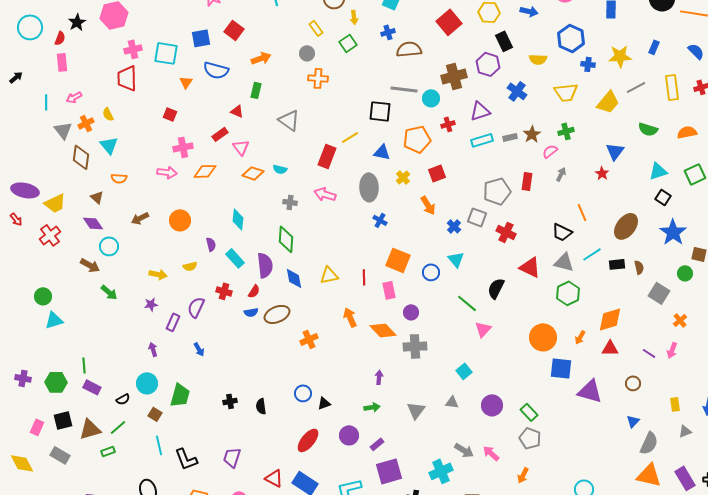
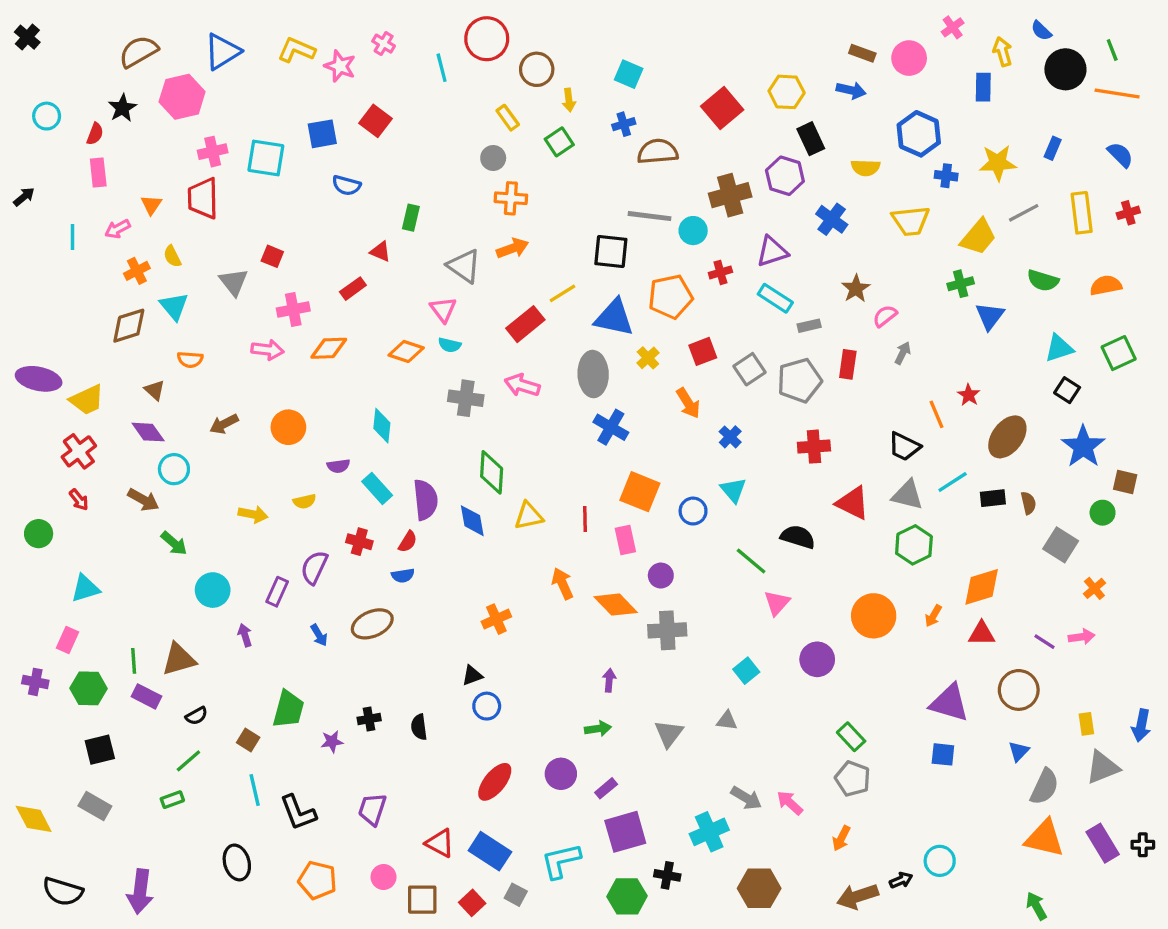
cyan circle: (30, 27) -> (47, 116), size x0.7
orange arrow: (261, 58) -> (513, 248), moved
blue semicircle: (216, 70) -> (346, 185), size x0.7
orange triangle: (186, 82) -> (151, 205), moved
gray triangle: (63, 130) -> (234, 282), moved
green cross: (566, 131) -> (961, 284), moved
gray rectangle: (510, 137) -> (809, 326), moved
cyan rectangle: (482, 140) -> (775, 298), turned 50
pink triangle: (241, 147) -> (443, 310), moved
blue triangle: (382, 152) -> (614, 318), size x1.5
red rectangle: (327, 156) -> (525, 324), turned 30
brown diamond: (81, 157) -> (129, 326), turned 65
red star: (602, 173) -> (969, 395), moved
gray cross: (290, 202) -> (466, 398), size x1.5
gray square: (477, 217) -> (749, 369), moved, turned 36
red arrow: (16, 219) -> (79, 500), moved
blue cross: (380, 220) -> (611, 427), size x1.5
red cross: (506, 232) -> (814, 447), turned -30
green diamond: (286, 239) -> (492, 472), moved
purple semicircle: (211, 244) -> (338, 466), turned 96
black semicircle: (496, 288) -> (798, 537), turned 80
green circle: (43, 296) -> (39, 534), moved
purple star: (151, 304) -> (332, 742), moved
brown ellipse: (277, 314) -> (372, 624), moved
pink arrow: (672, 350) -> (1082, 637), turned -119
blue square: (561, 368) -> (943, 754), moved, size x0.7
cyan circle: (147, 383) -> (213, 590), moved
brown circle: (633, 383) -> (1019, 690), size x1.6
black triangle: (324, 403) -> (472, 675), moved
purple circle: (492, 405) -> (817, 659), moved
pink rectangle: (37, 427) -> (68, 640), moved
brown triangle: (90, 429) -> (179, 659), moved
gray triangle: (685, 431) -> (1103, 767), size x1.6

